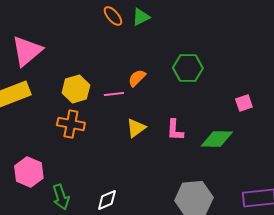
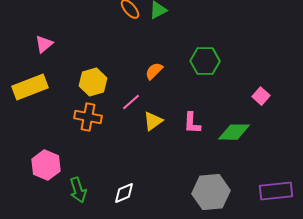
pink triangle: (27, 51) -> (44, 44), size x0.6
pink line: (114, 94) -> (131, 102), moved, turned -36
pink square: (244, 103) -> (261, 96), turned -30

